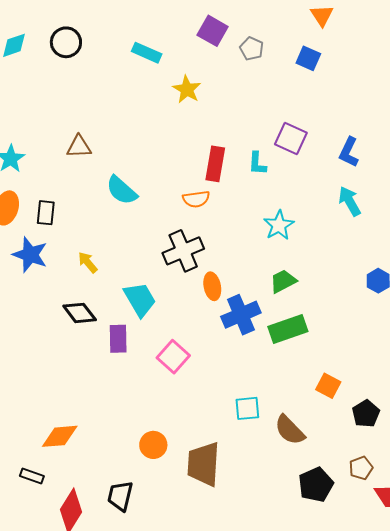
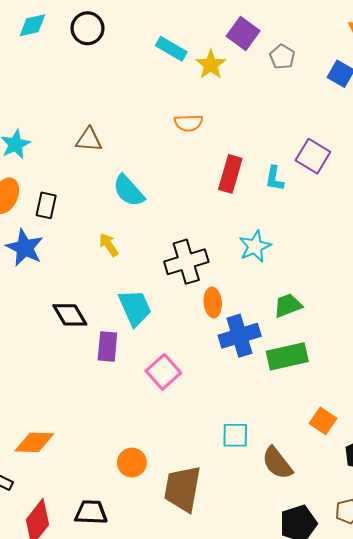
yellow star: (187, 89) -> (211, 65), moved
orange semicircle: (196, 199) -> (188, 123), moved
cyan star: (279, 225) -> (255, 246), moved
yellow arrow: (88, 262) -> (109, 245), moved
black trapezoid: (120, 496) -> (91, 512), turned 72

